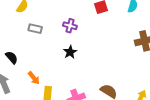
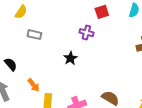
purple cross: (70, 26) -> (86, 33), moved

